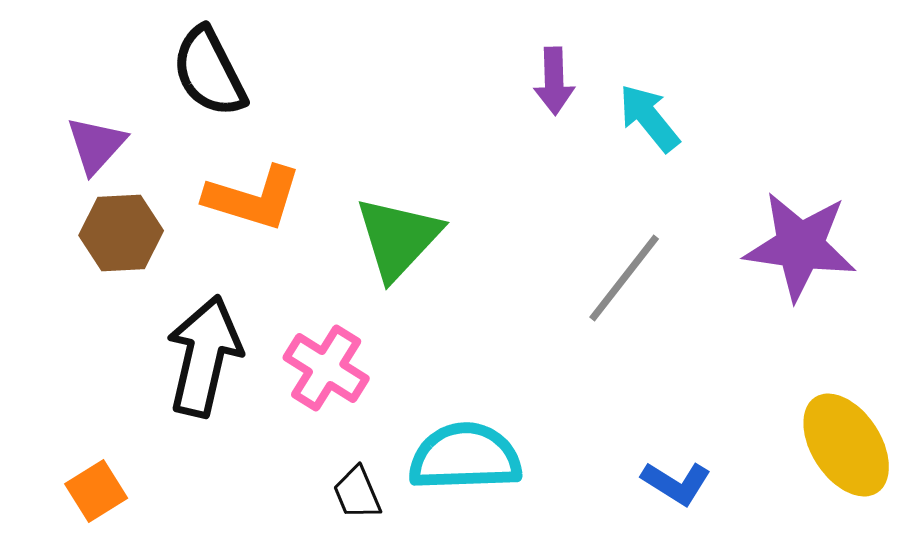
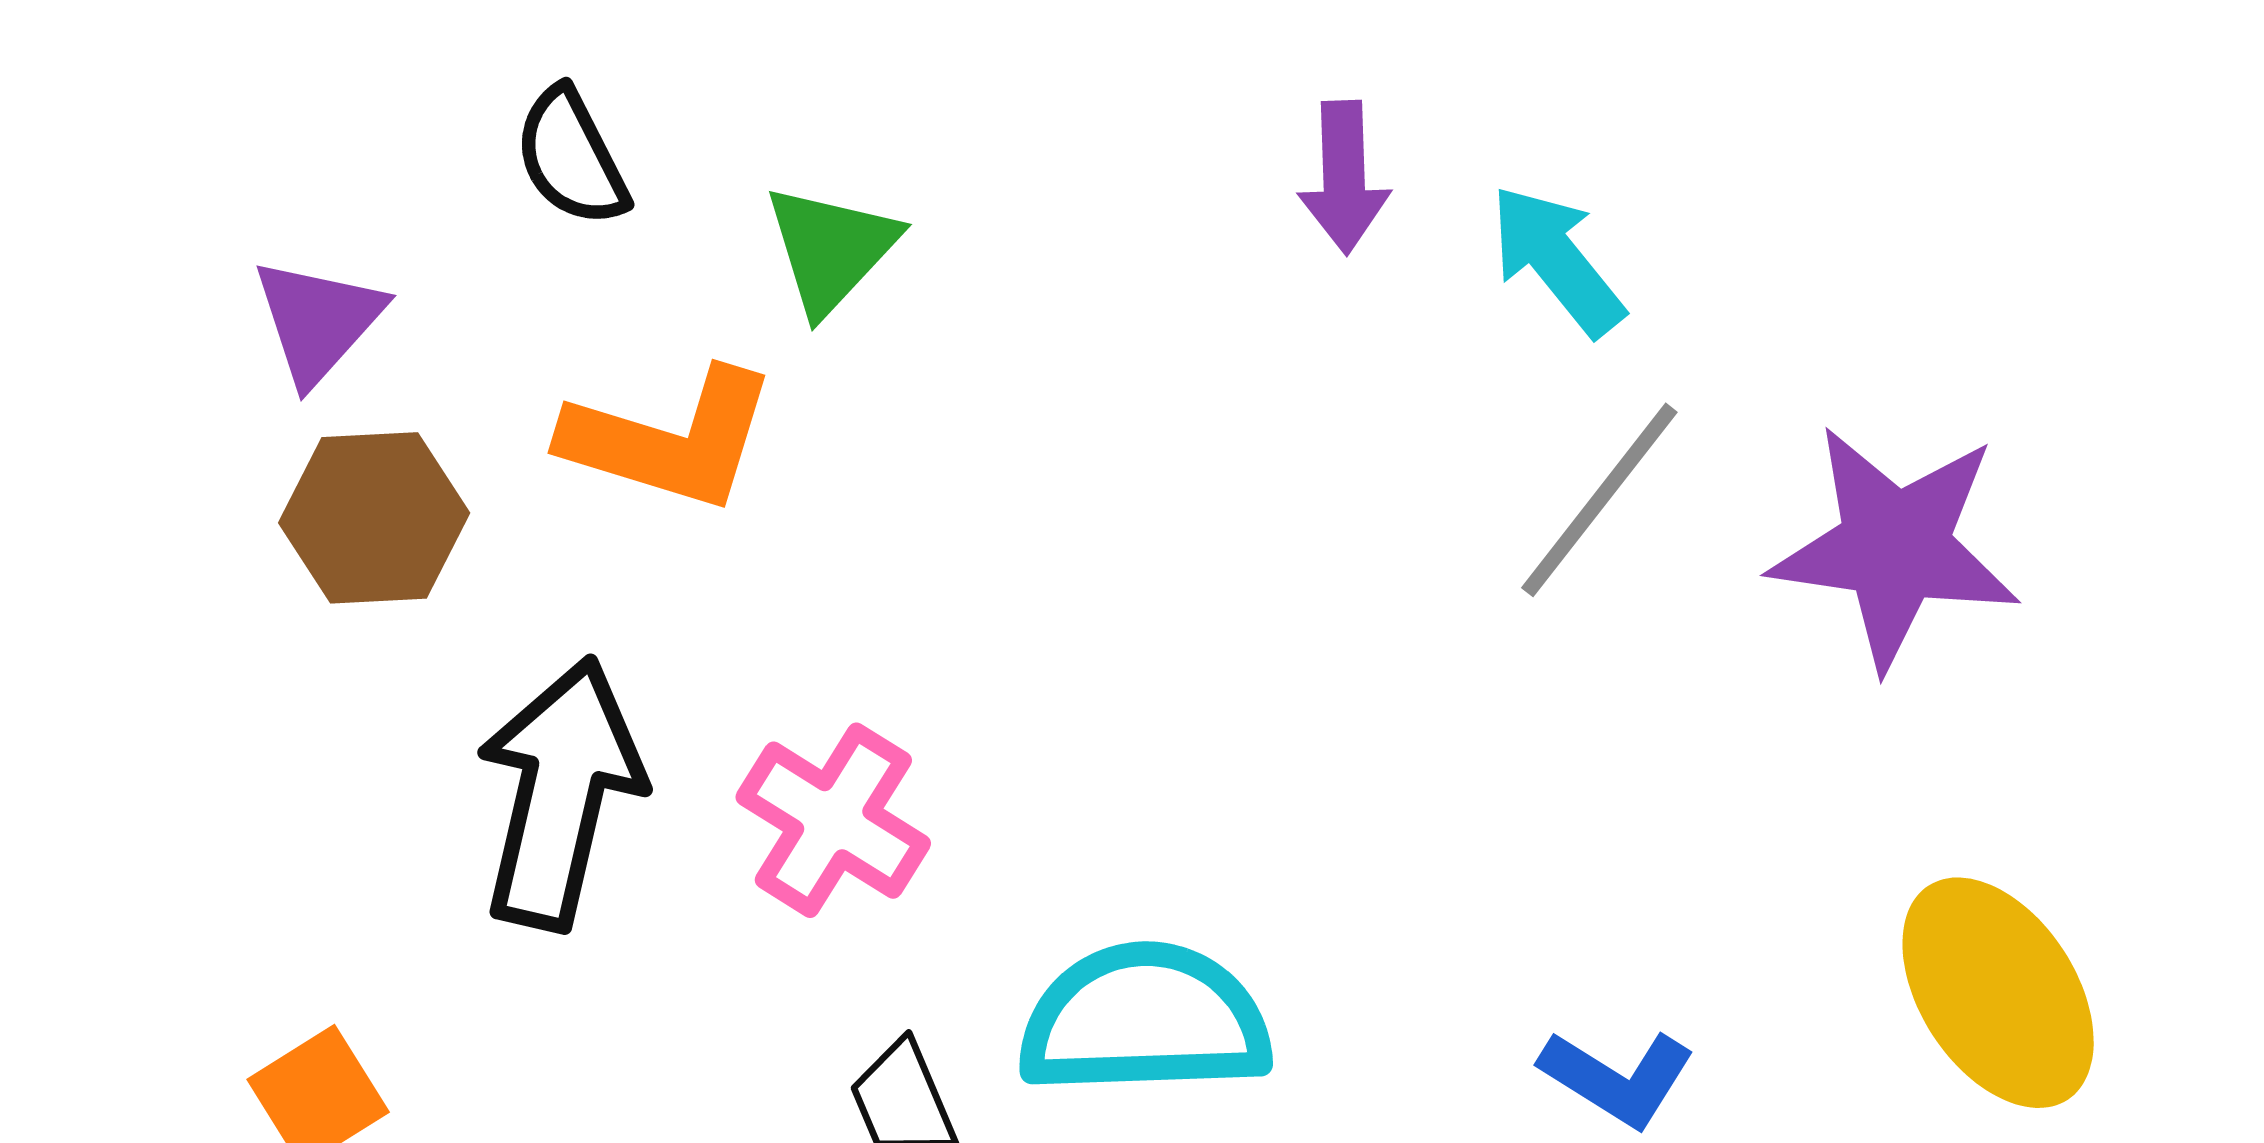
black semicircle: (209, 72) -> (571, 157), size x0.7
green triangle: (398, 238) -> (831, 249), moved, size x0.7
gray line: (624, 278) -> (1599, 500), moved

